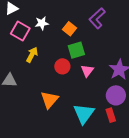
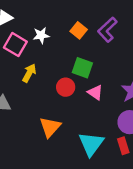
orange square: (70, 29) -> (79, 30), moved
green square: (76, 50) -> (82, 68), turned 36
pink triangle: (87, 71) -> (95, 93), turned -32

